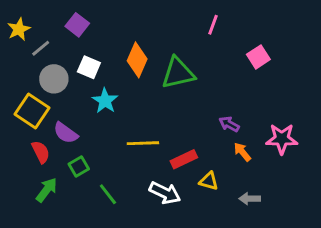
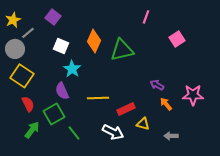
gray circle: (54, 79) -> (15, 49), moved
purple semicircle: (66, 133) -> (62, 91), moved, turned 30
green square: (79, 167) -> (54, 114), size x1.5

